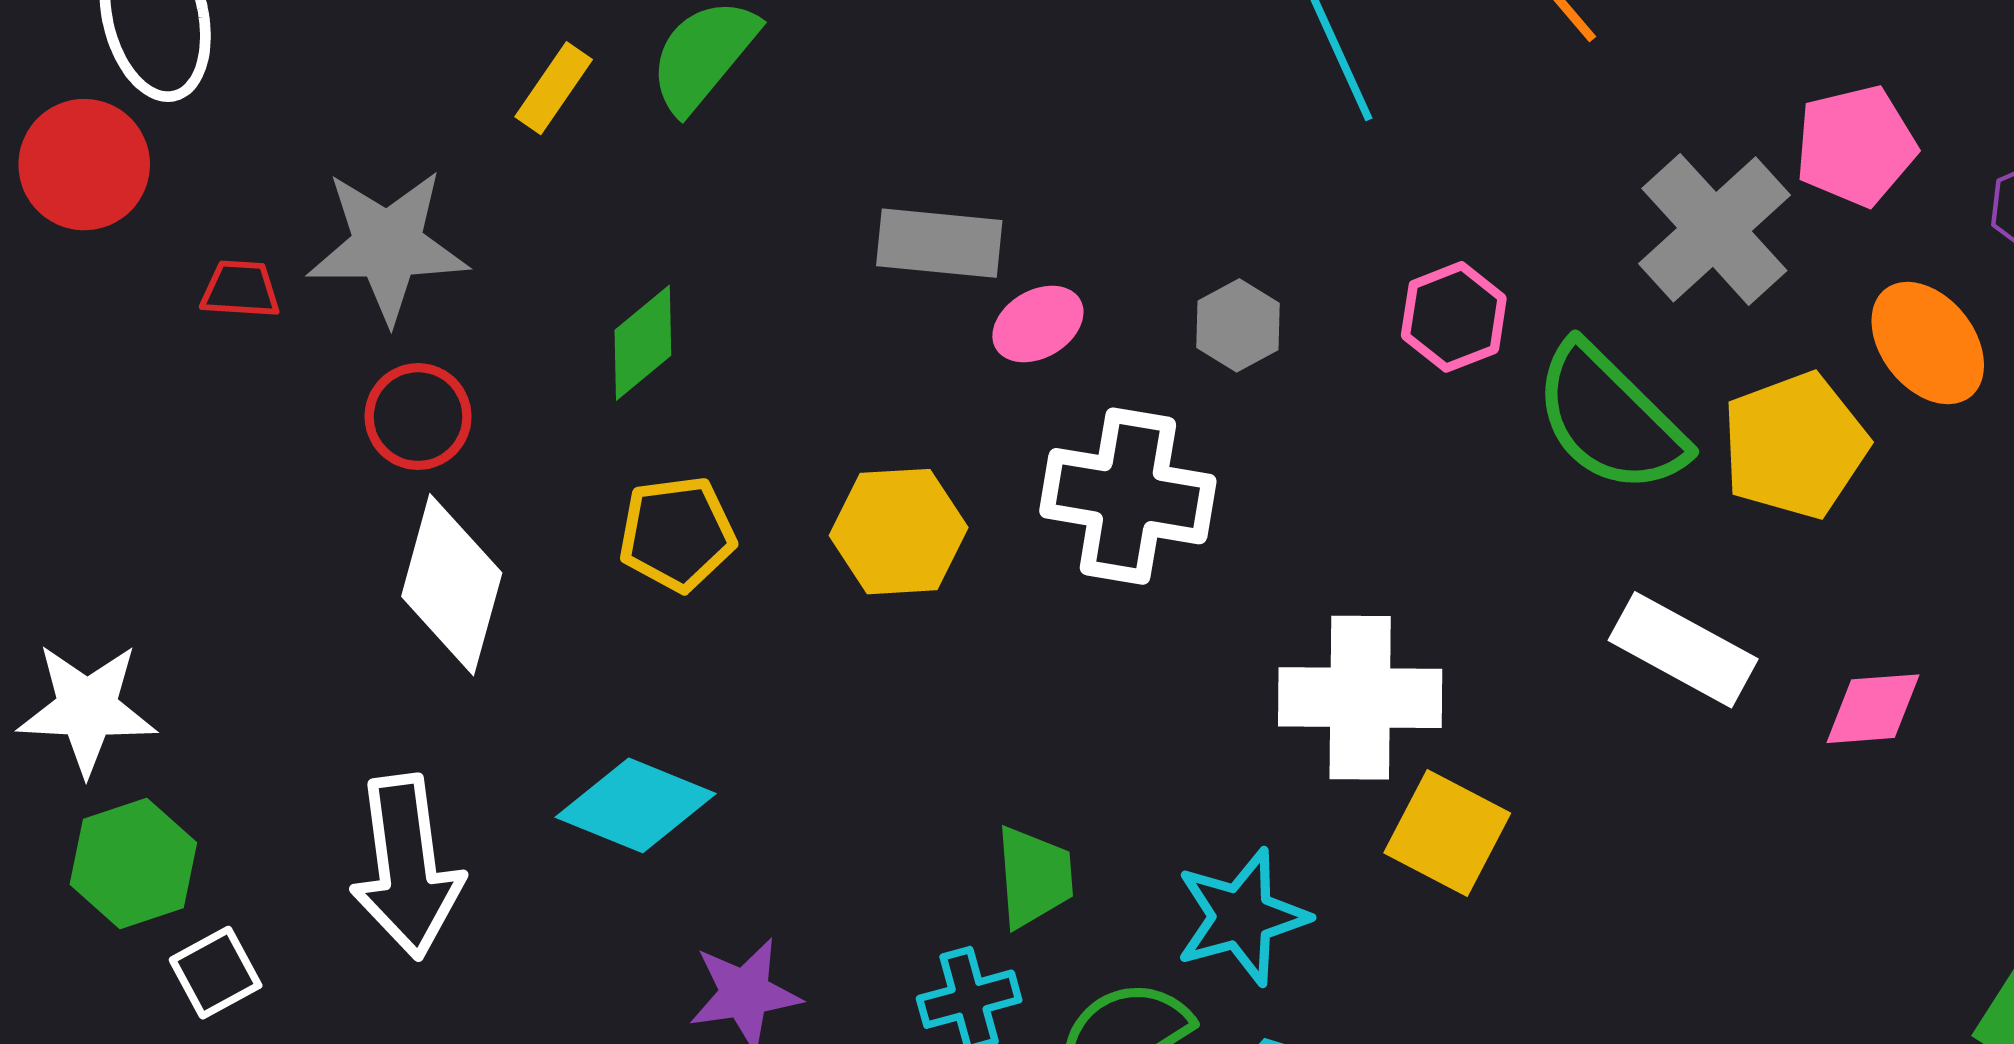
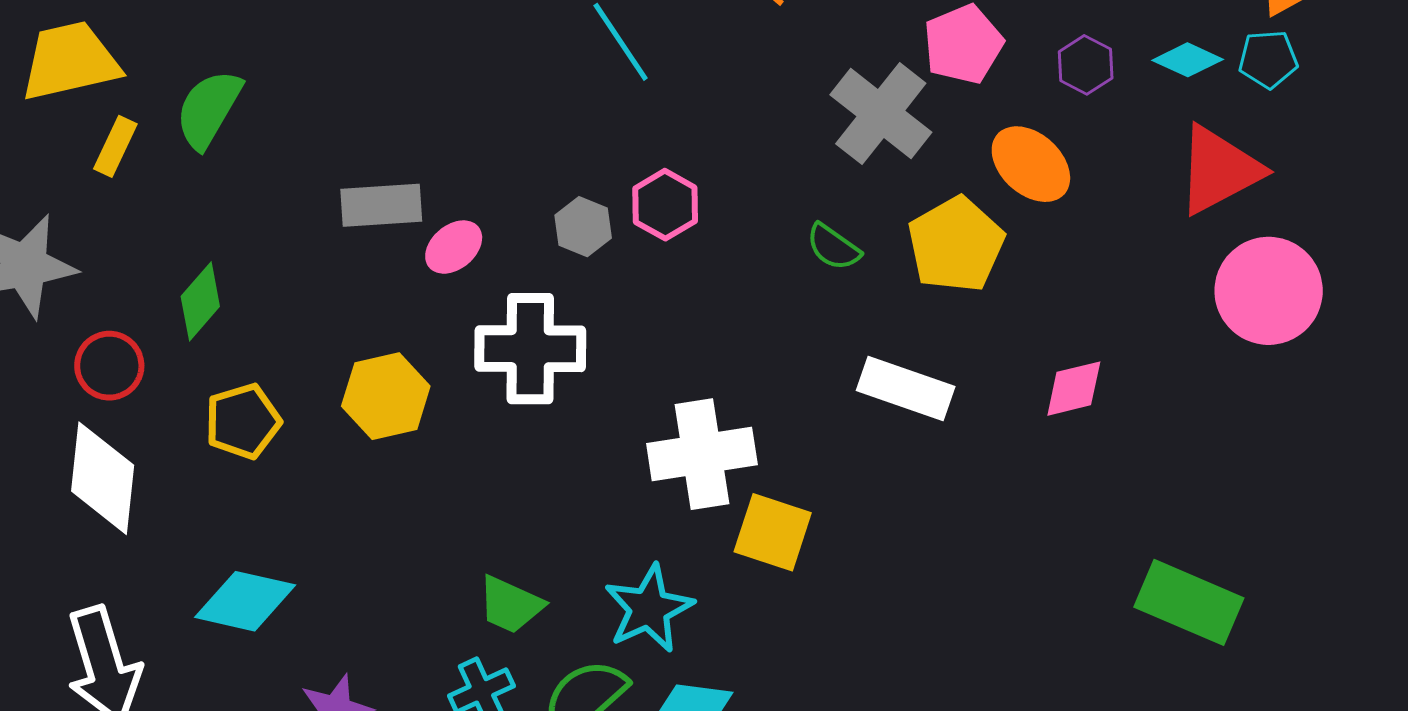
pink hexagon: (1454, 317) -> (665, 205), moved
red circle: (418, 417) -> (109, 366), moved
green semicircle: (1610, 419) -> (833, 247), size x0.5
pink diamond: (1873, 709) -> (1074, 389), moved
green trapezoid: (1034, 877) -> (510, 605), turned 128

